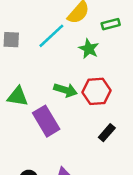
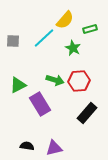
green triangle: (18, 97) -> (18, 85), turned -36
black rectangle: (107, 133) -> (87, 113), size x1.5

